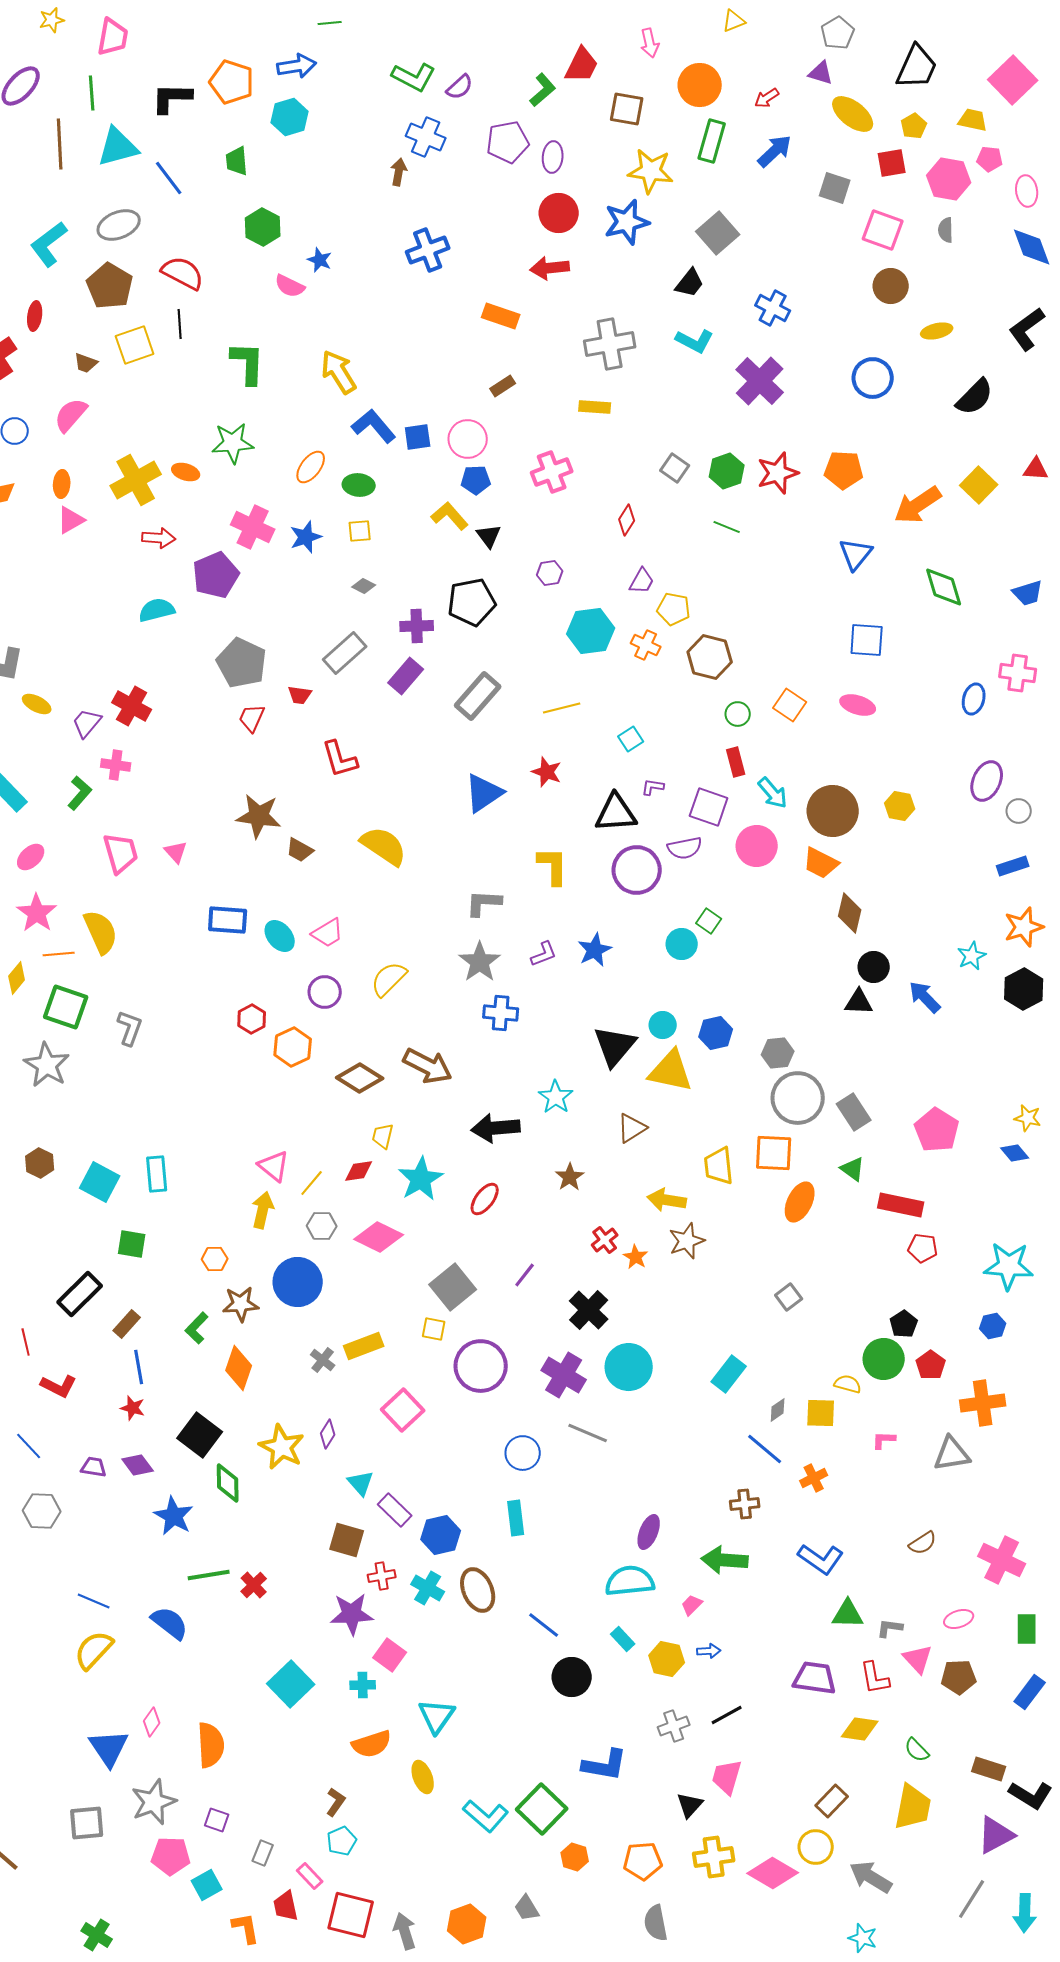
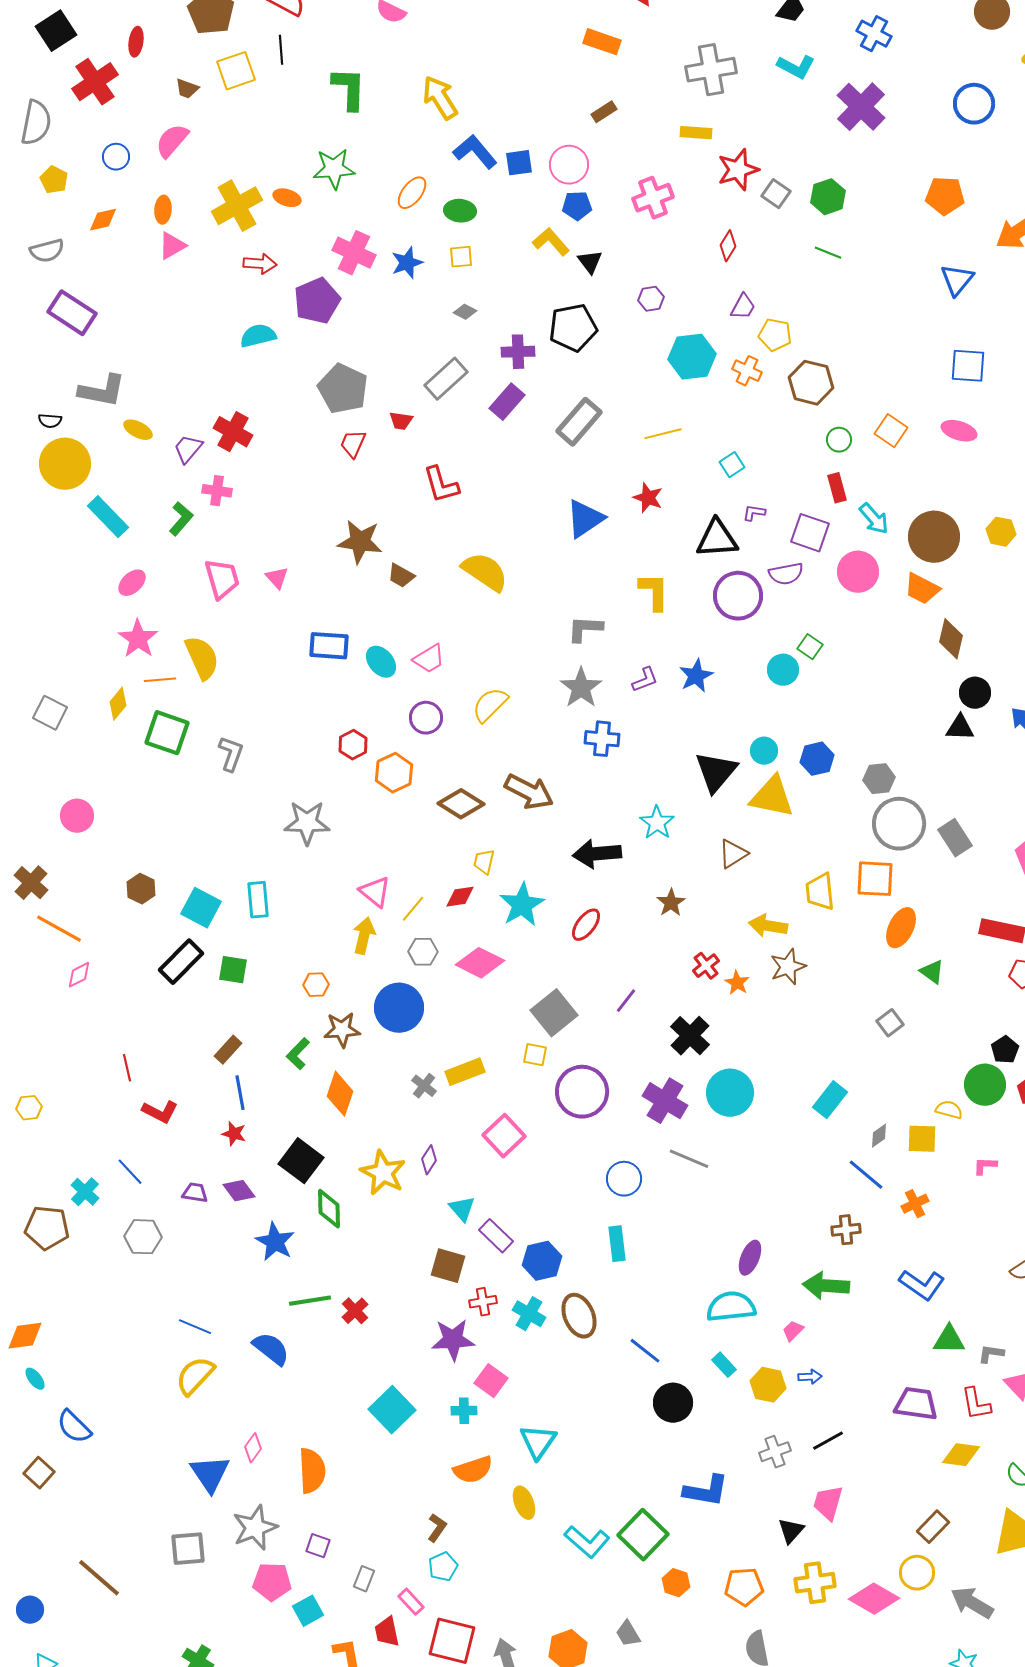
red star: (778, 473) -> (738, 170), moved
gray star: (47, 1065) -> (307, 823), moved, turned -30
green triangle: (853, 1169) -> (932, 972), moved
black rectangle: (80, 1294) -> (181, 962), moved

